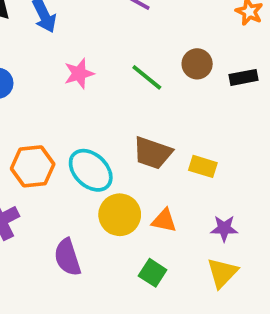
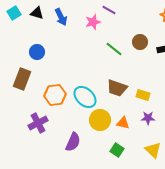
pink star: (79, 74) -> (93, 22), moved
purple star: (224, 228) -> (148, 118), moved
purple semicircle: (67, 257) -> (73, 142), turned -138
yellow triangle: (222, 273) -> (153, 150), turned -30

